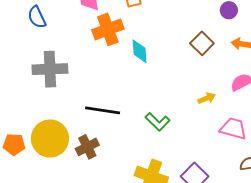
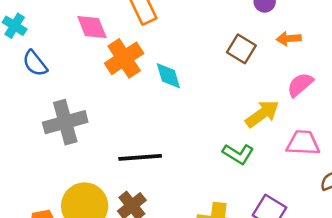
yellow arrow: (207, 98) -> (262, 114), size x1.6
green L-shape: (158, 122) -> (238, 154), moved

